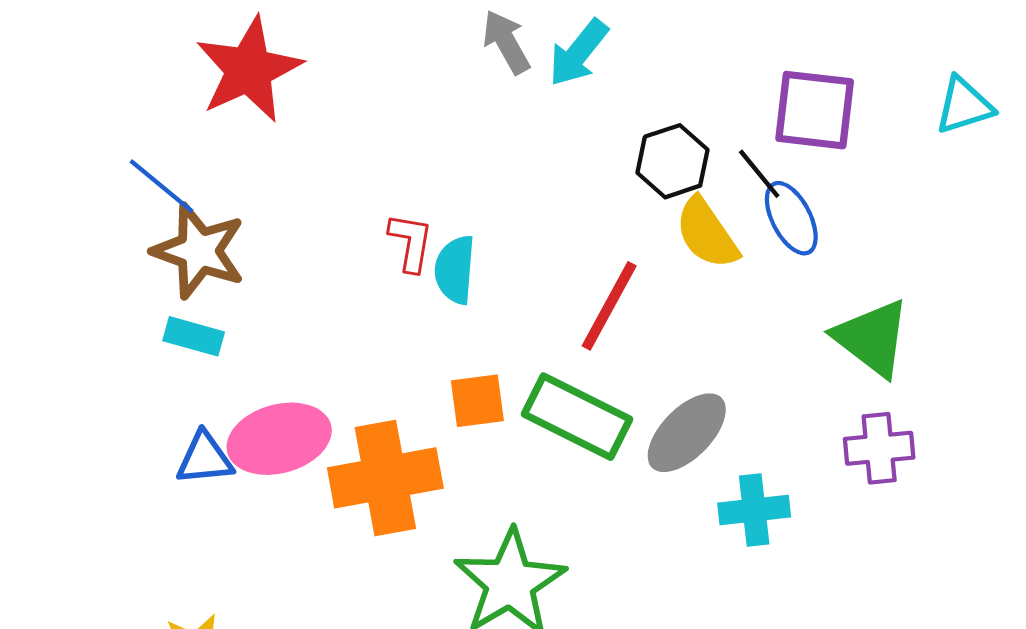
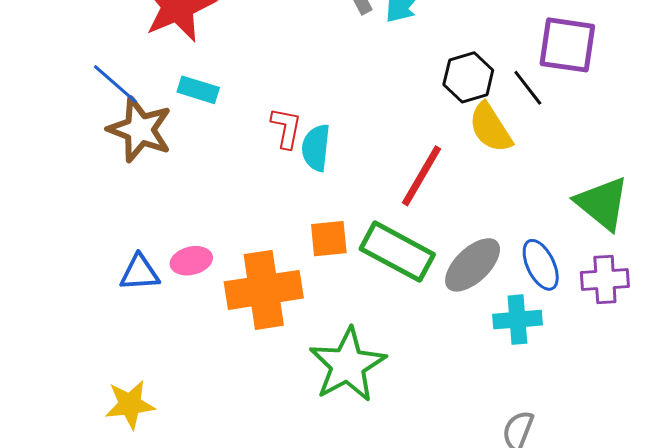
blue ellipse: (791, 218) -> (541, 265), moved
cyan rectangle: (194, 336) -> (198, 90), moved
pink ellipse: (279, 439) -> (191, 261), size x0.6

